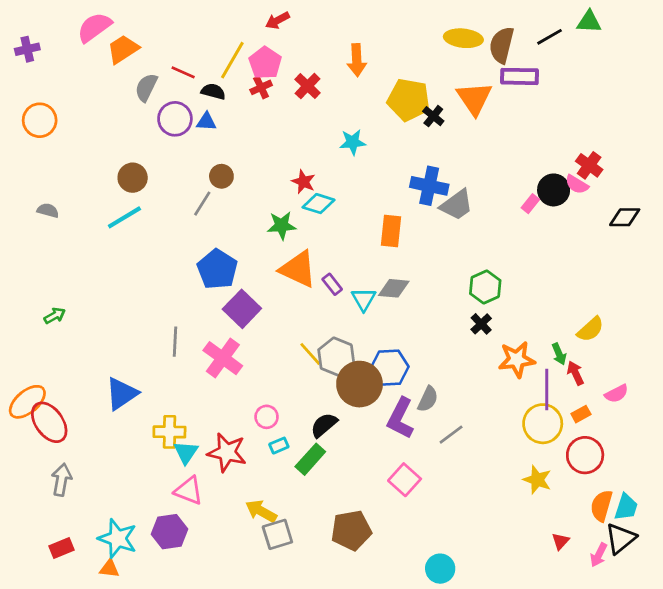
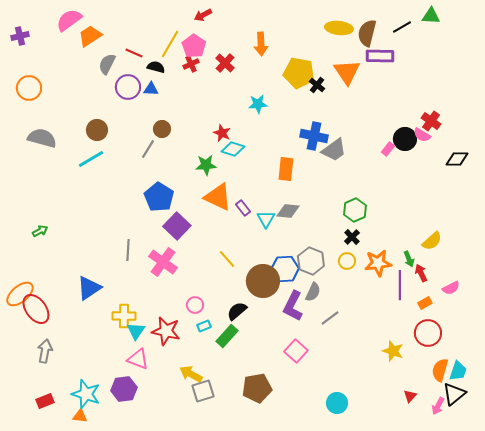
gray semicircle: (48, 210) -> (42, 138), moved, size x1.8
gray hexagon: (336, 357) -> (311, 261), moved
yellow circle: (543, 424) -> (347, 261), moved, size x0.6
cyan circle: (440, 569) -> (337, 403), moved

